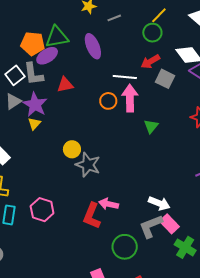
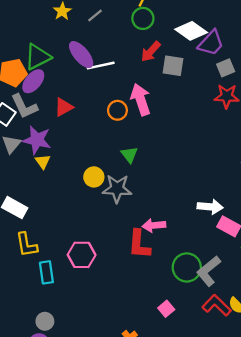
white line: (125, 77) -> (101, 66), moved
green triangle: (151, 126) -> (129, 155), moved
gray L-shape: (151, 226) -> (209, 271), moved

